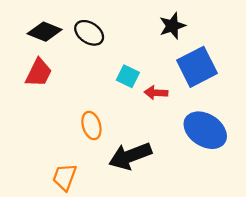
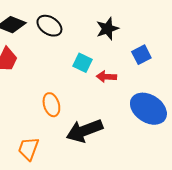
black star: (172, 26) -> (107, 29), moved
blue square: (197, 67) -> (141, 55), size x0.6

